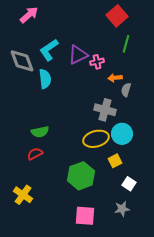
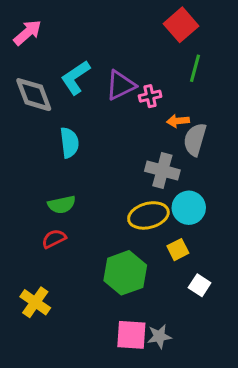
pink arrow: (29, 15) -> (28, 33), moved
cyan semicircle: (45, 79) -> (69, 143), moved
gray semicircle: (126, 90) -> (195, 140), size x1.5
gray star: (122, 209) -> (159, 336), moved

